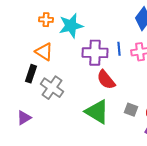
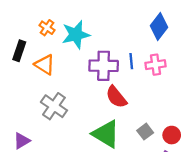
orange cross: (46, 20) -> (47, 28), turned 32
black rectangle: (31, 74) -> (19, 51), moved
gray square: (131, 110) -> (145, 132), turned 32

